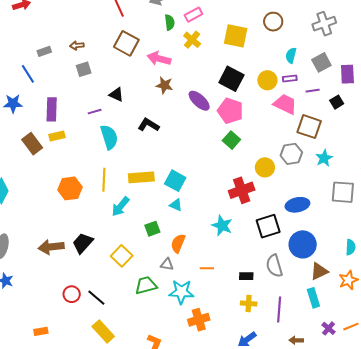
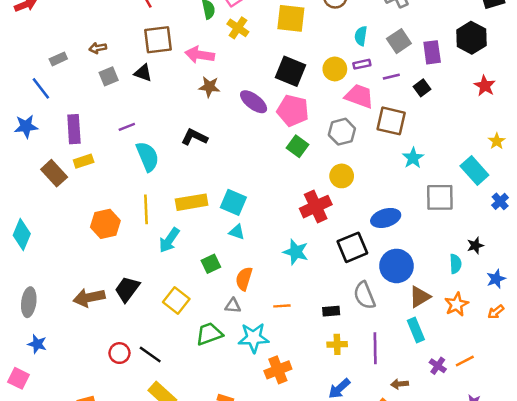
brown square: (126, 43) -> (158, 40), turned -30
black triangle: (116, 95) -> (143, 73), moved
gray hexagon: (291, 154) -> (342, 132), moved

